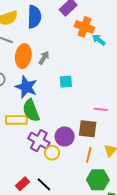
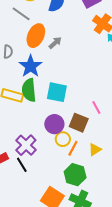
cyan square: (66, 82) -> (57, 92), moved, size x1.5
pink line: (101, 109) -> (96, 108), turned 40
purple cross: (39, 141) -> (26, 145), moved
yellow circle: (52, 153) -> (63, 139), moved

